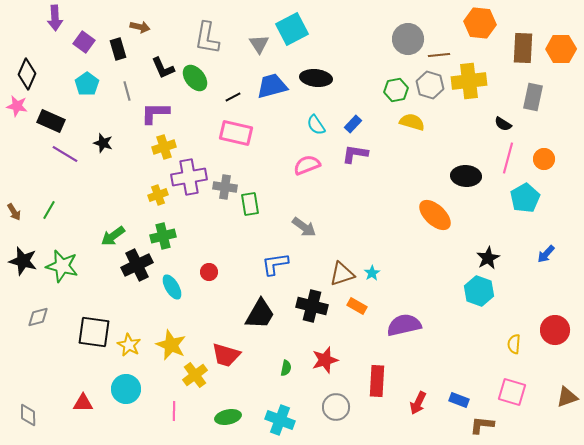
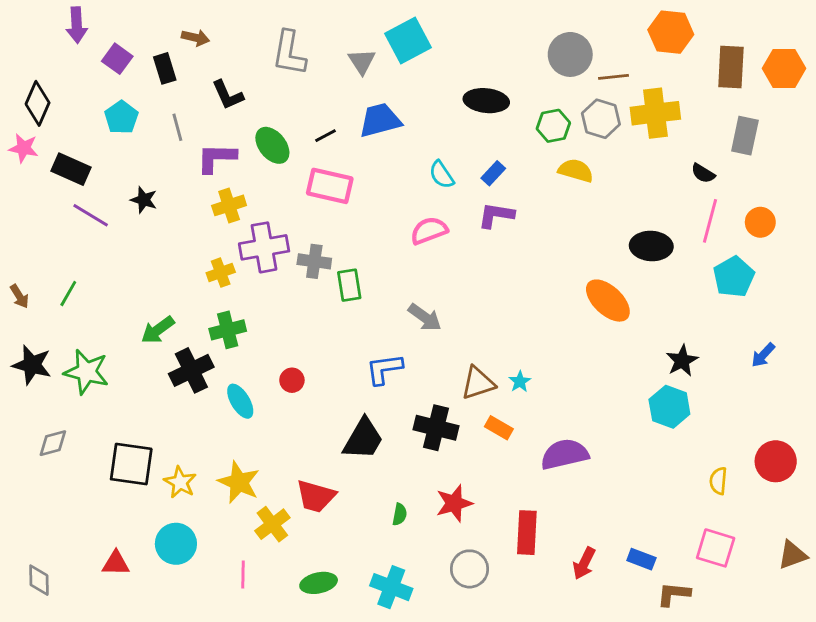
green ellipse: (195, 78) -> (272, 145), moved
black ellipse: (316, 78) -> (486, 101), moved

